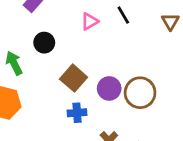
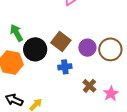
black circle: (44, 43) -> (35, 49), moved, size x1.5

